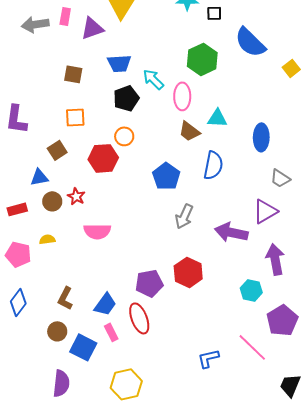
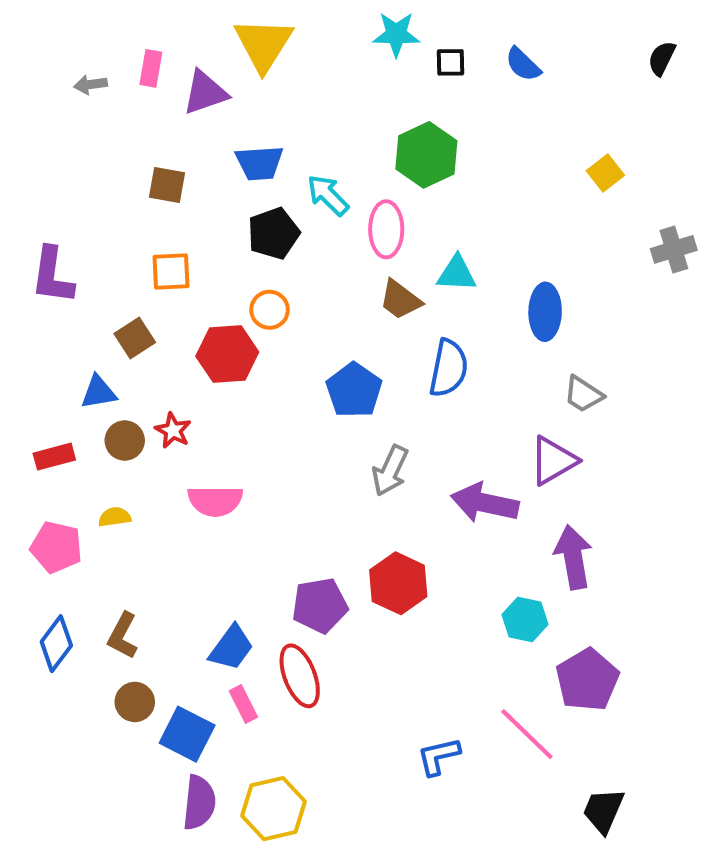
gray arrow: (35, 24) -> (91, 84), size x0.6
blue semicircle: (250, 42) -> (523, 64), moved, size x0.6
brown L-shape: (65, 298) -> (123, 636), moved
purple semicircle: (61, 383) -> (199, 803), moved

